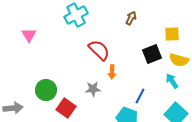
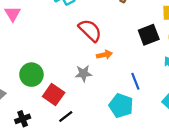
orange arrow: (112, 72) -> (104, 55), turned -104
blue line: (140, 96) -> (135, 81), turned -49

